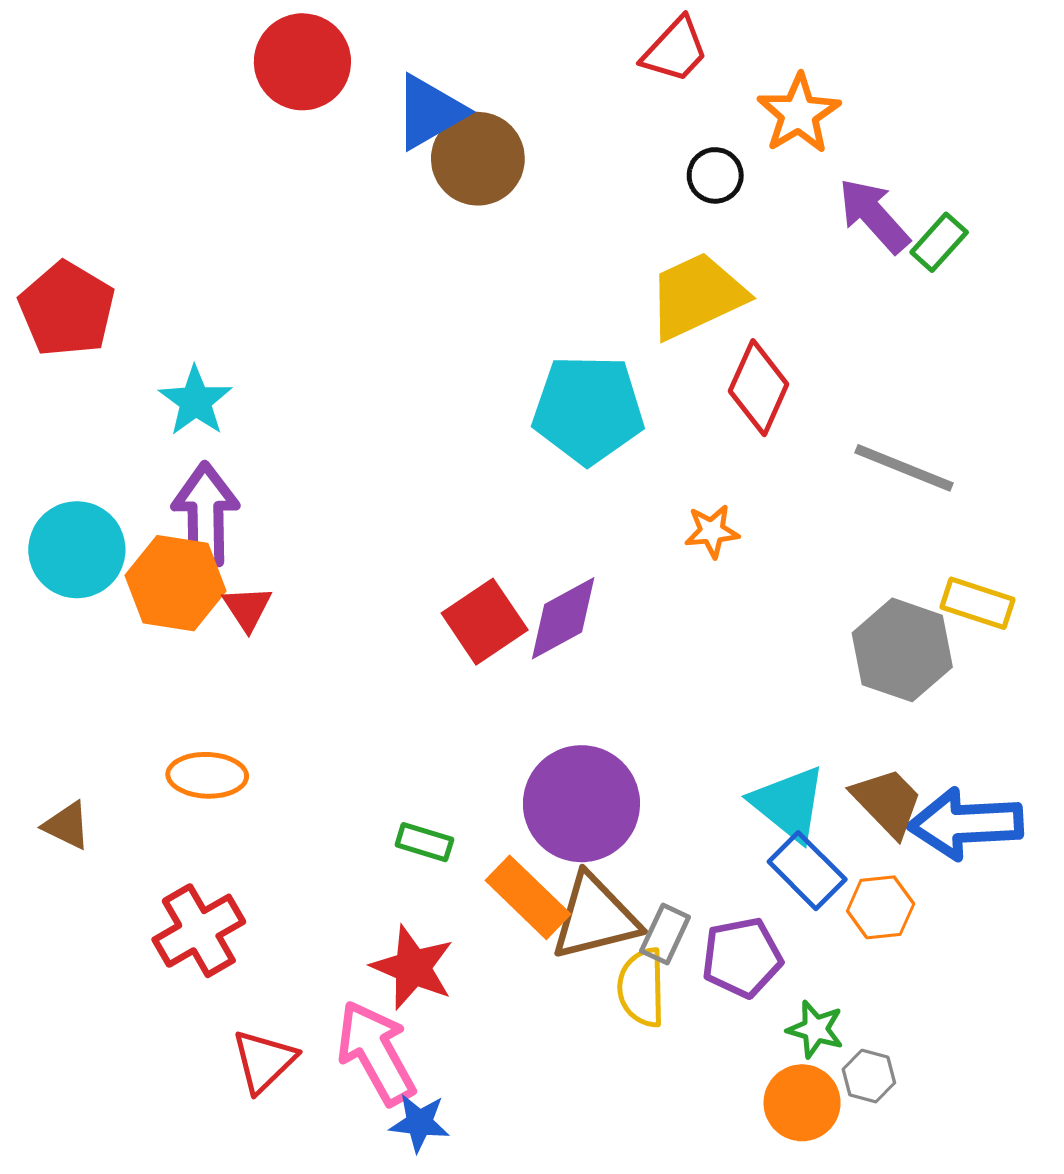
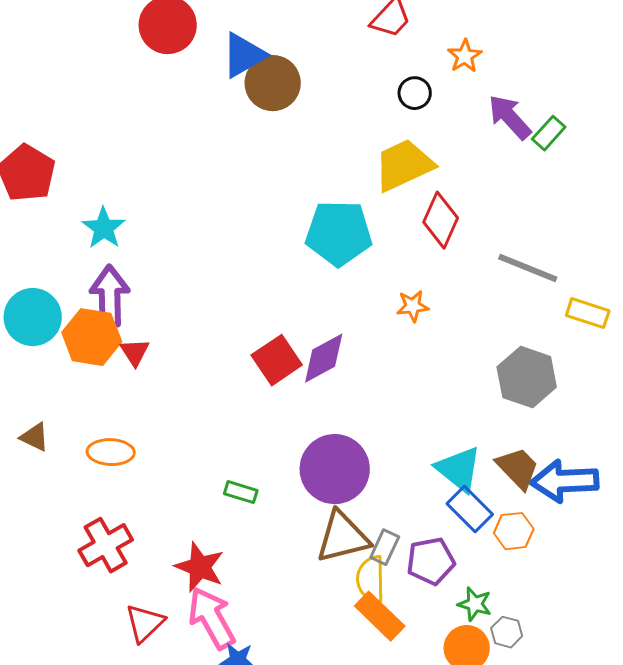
orange star: (799, 114) -> (465, 56), size x0.7
yellow rectangle: (977, 603) -> (588, 313), moved
brown triangle: (67, 825) -> (35, 437), moved
orange rectangle: (528, 897) -> (380, 616), moved
red star: (413, 967) -> (200, 567), moved

